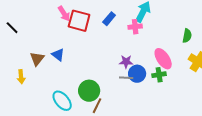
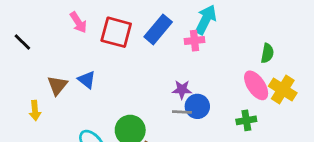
pink arrow: (64, 14) -> (78, 22), moved
blue rectangle: (109, 19) -> (158, 29), size x1.5
pink ellipse: (163, 59) -> (256, 85), moved
green cross: (159, 75) -> (246, 120), moved

